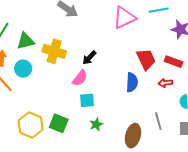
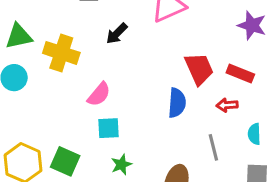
black arrow: (89, 58) -> (117, 34), moved
gray line: (158, 121) -> (213, 147), moved

